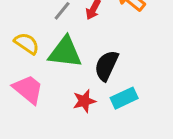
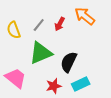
yellow semicircle: (27, 43) -> (14, 30), moved, turned -144
green triangle: (65, 52) -> (41, 53), turned -30

